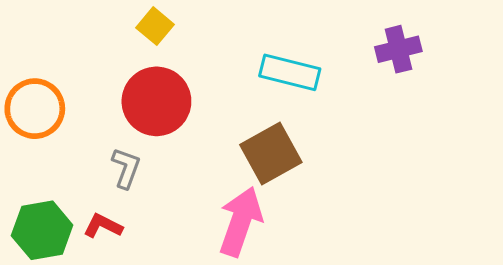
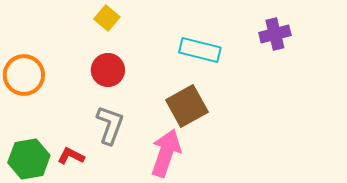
red circle: (156, 101) -> (108, 70), size x0.7
gray L-shape: (126, 168) -> (110, 125), moved, size x1.4

